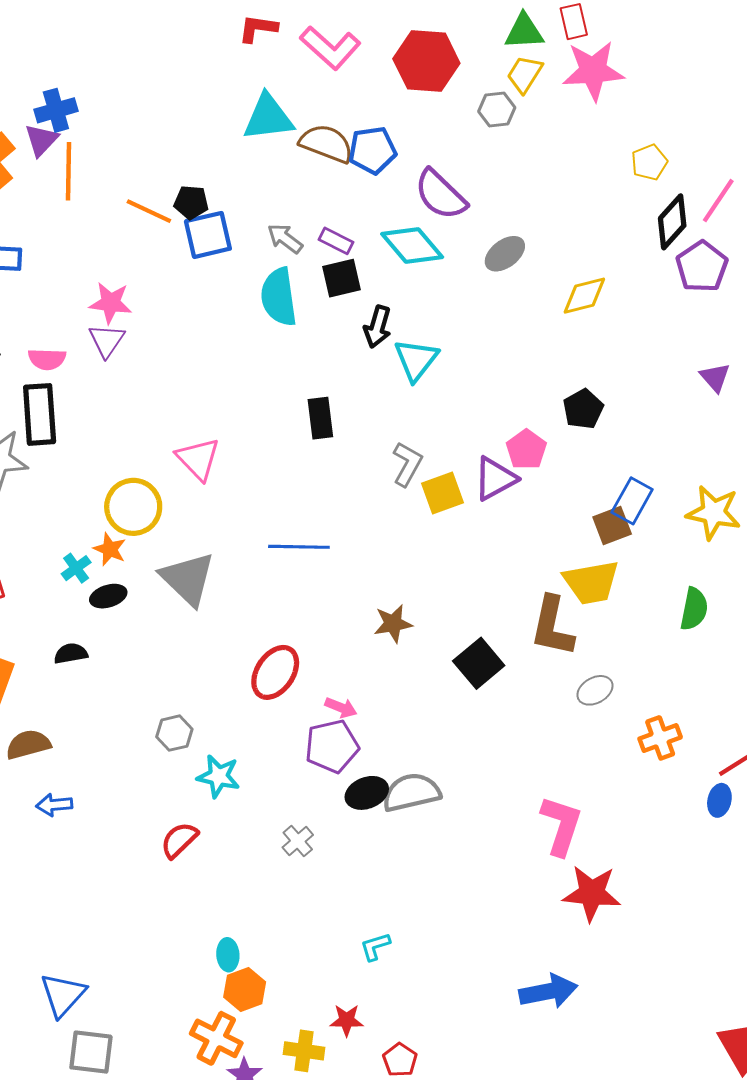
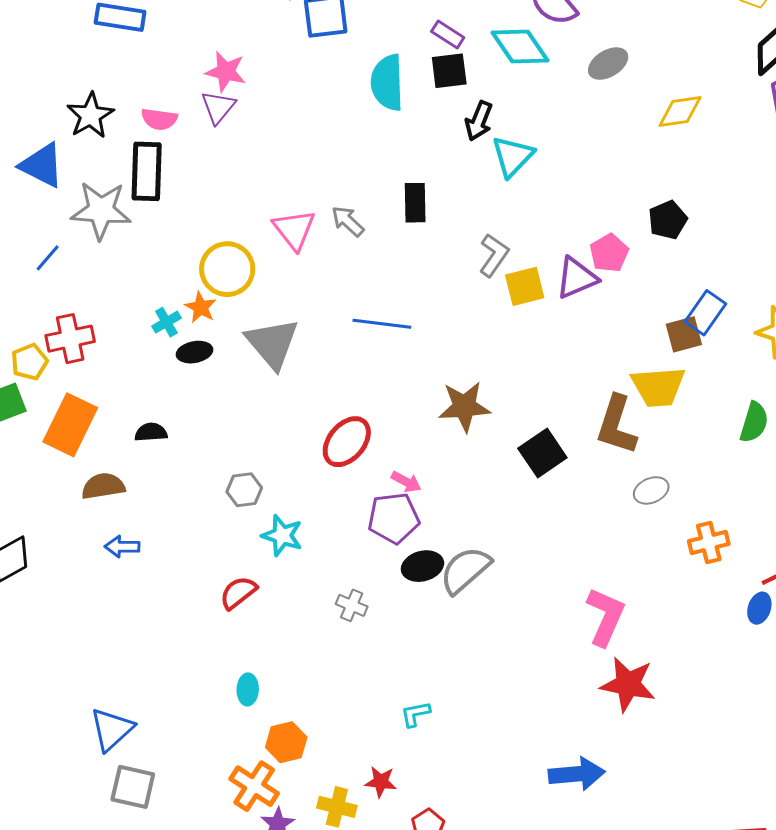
gray arrow: (285, 239) -> (348, 221), moved
brown star: (393, 624) -> (464, 407), size x1.4
black semicircle: (71, 654) -> (151, 432), moved
gray semicircle: (411, 792) -> (465, 570), turned -34
gray cross: (298, 841) -> (352, 605), turned -32
cyan ellipse: (228, 955) -> (248, 689), moved

